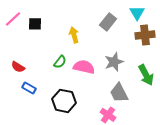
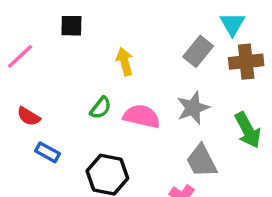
pink line: (13, 19) -> (20, 56), moved
gray rectangle: (108, 22) -> (198, 51), moved
black square: (35, 24) -> (71, 26), moved

